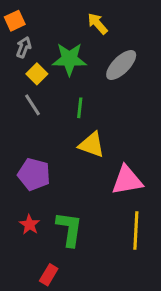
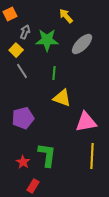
gray arrow: (24, 47) -> (25, 32), moved
yellow square: (37, 74) -> (16, 50), moved
purple pentagon: (34, 174) -> (23, 118), turned -30
red star: (30, 225) -> (23, 162), moved

